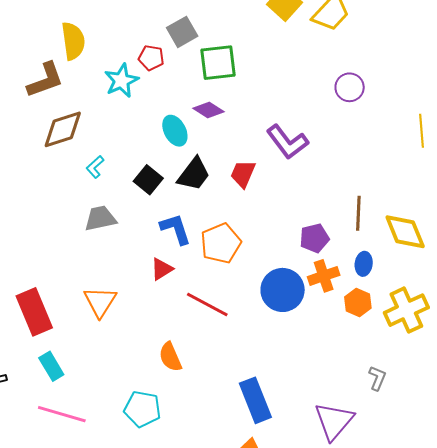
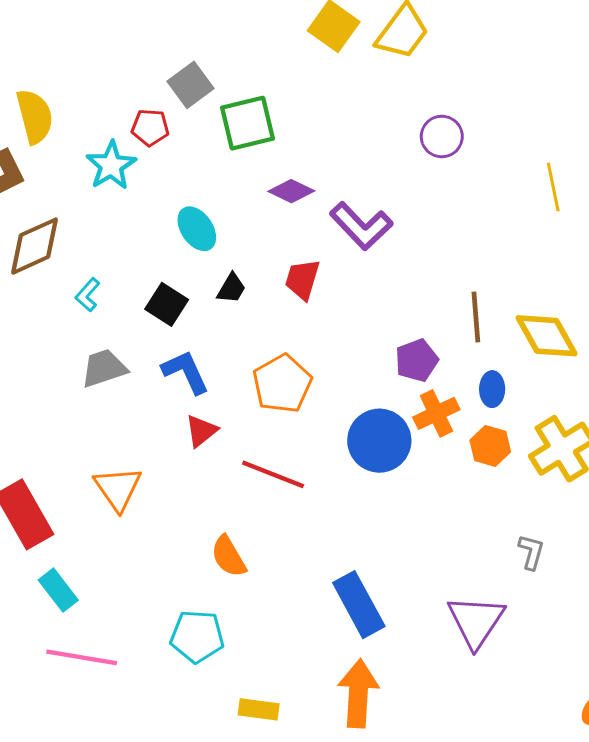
purple diamond: (208, 110) -> (291, 191), moved
black trapezoid: (194, 174) -> (231, 288), size x0.6
blue L-shape: (176, 229) -> (186, 372), moved

